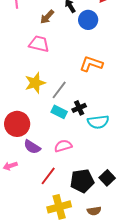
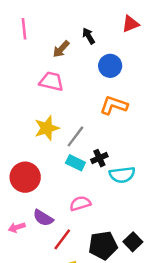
blue circle: (88, 20) -> (110, 66), moved
purple semicircle: (32, 147) -> (43, 218), moved

